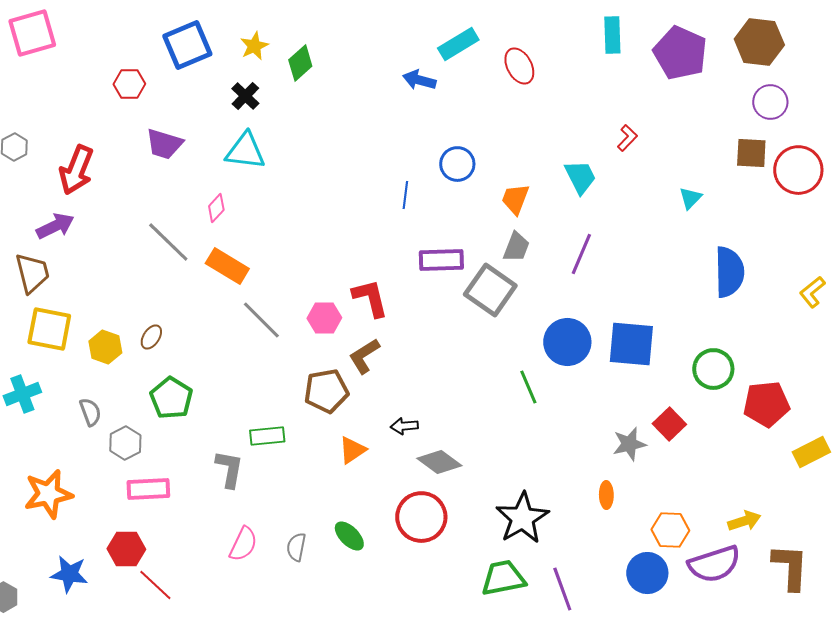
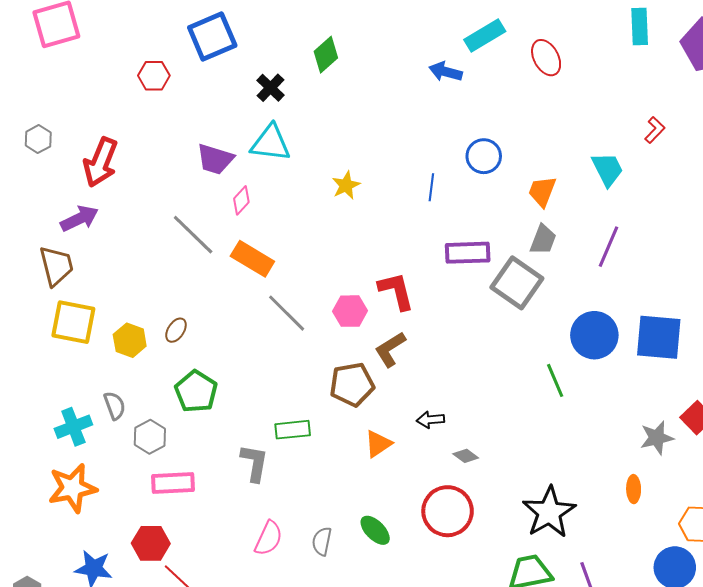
yellow star: (254, 46) -> (346, 185), moved
purple trapezoid: (164, 144) -> (215, 159), moved
cyan cross: (22, 394) -> (73, 427), moved
gray diamond: (439, 462) -> (466, 456), size x0.6

